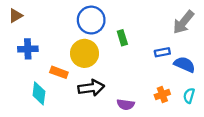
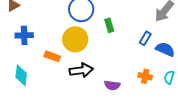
blue rectangle: (162, 52) -> (145, 38), turned -48
cyan diamond: (39, 93) -> (21, 75), moved
orange cross: (162, 94) -> (145, 76), turned 32

